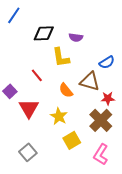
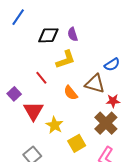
purple semicircle: (76, 37) -> (73, 34), moved, turned 64
yellow L-shape: (61, 57) -> (66, 60), turned -100
yellow star: (59, 116) -> (54, 125), moved

